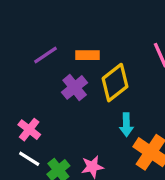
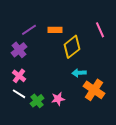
purple cross: (75, 87) -> (19, 50), moved
cyan arrow: (126, 125) -> (79, 73), turned 88

